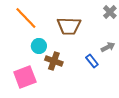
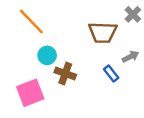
brown trapezoid: (69, 26) -> (103, 32), moved

